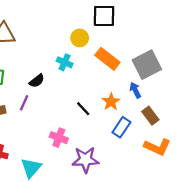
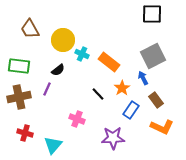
black square: (104, 16) -> (152, 14), moved
yellow circle: (80, 38) -> (63, 40), moved, size x1.5
orange rectangle: (107, 59) -> (109, 62), moved
purple star: (85, 160) -> (113, 138), moved

